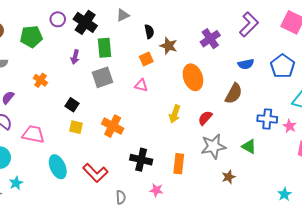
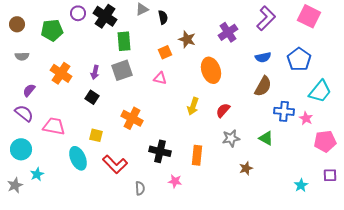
black semicircle: (149, 32) -> (163, 17), moved
purple arrow: (75, 57) -> (95, 72), moved
orange cross: (40, 80) -> (61, 73), size x1.5
brown semicircle: (234, 94) -> (263, 86), moved
yellow square: (76, 127) -> (96, 135), moved
gray star: (213, 146) -> (231, 138), size x0.7

